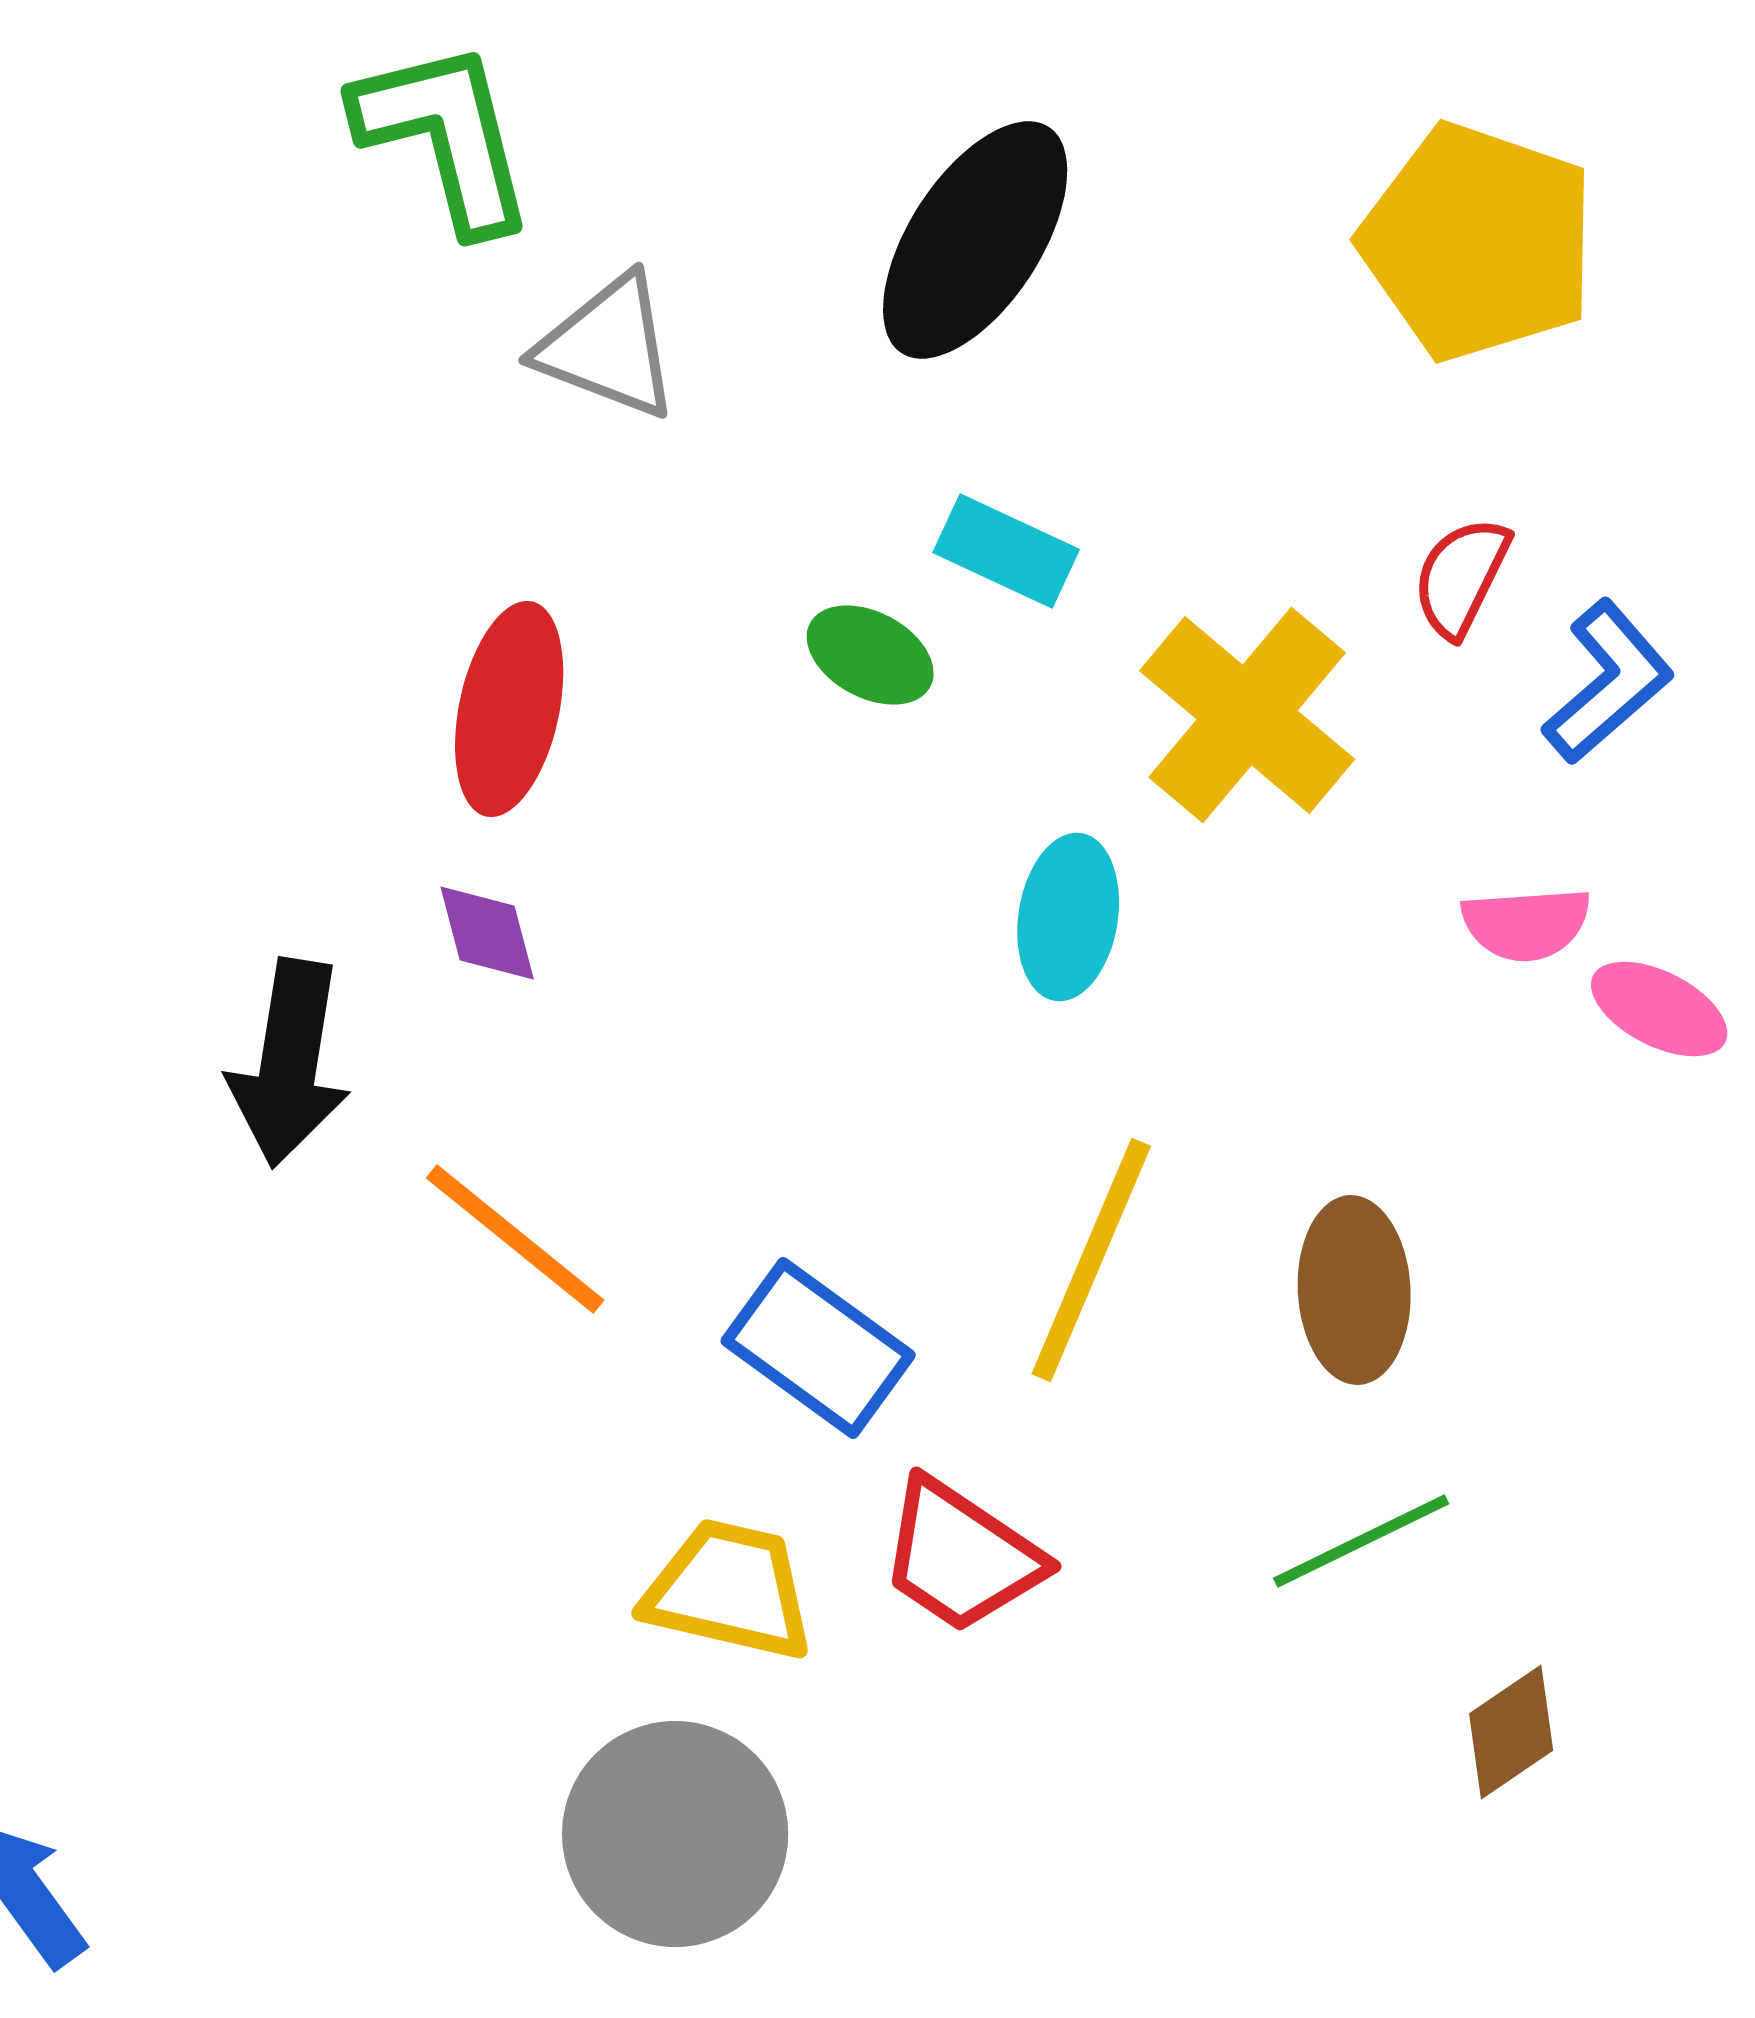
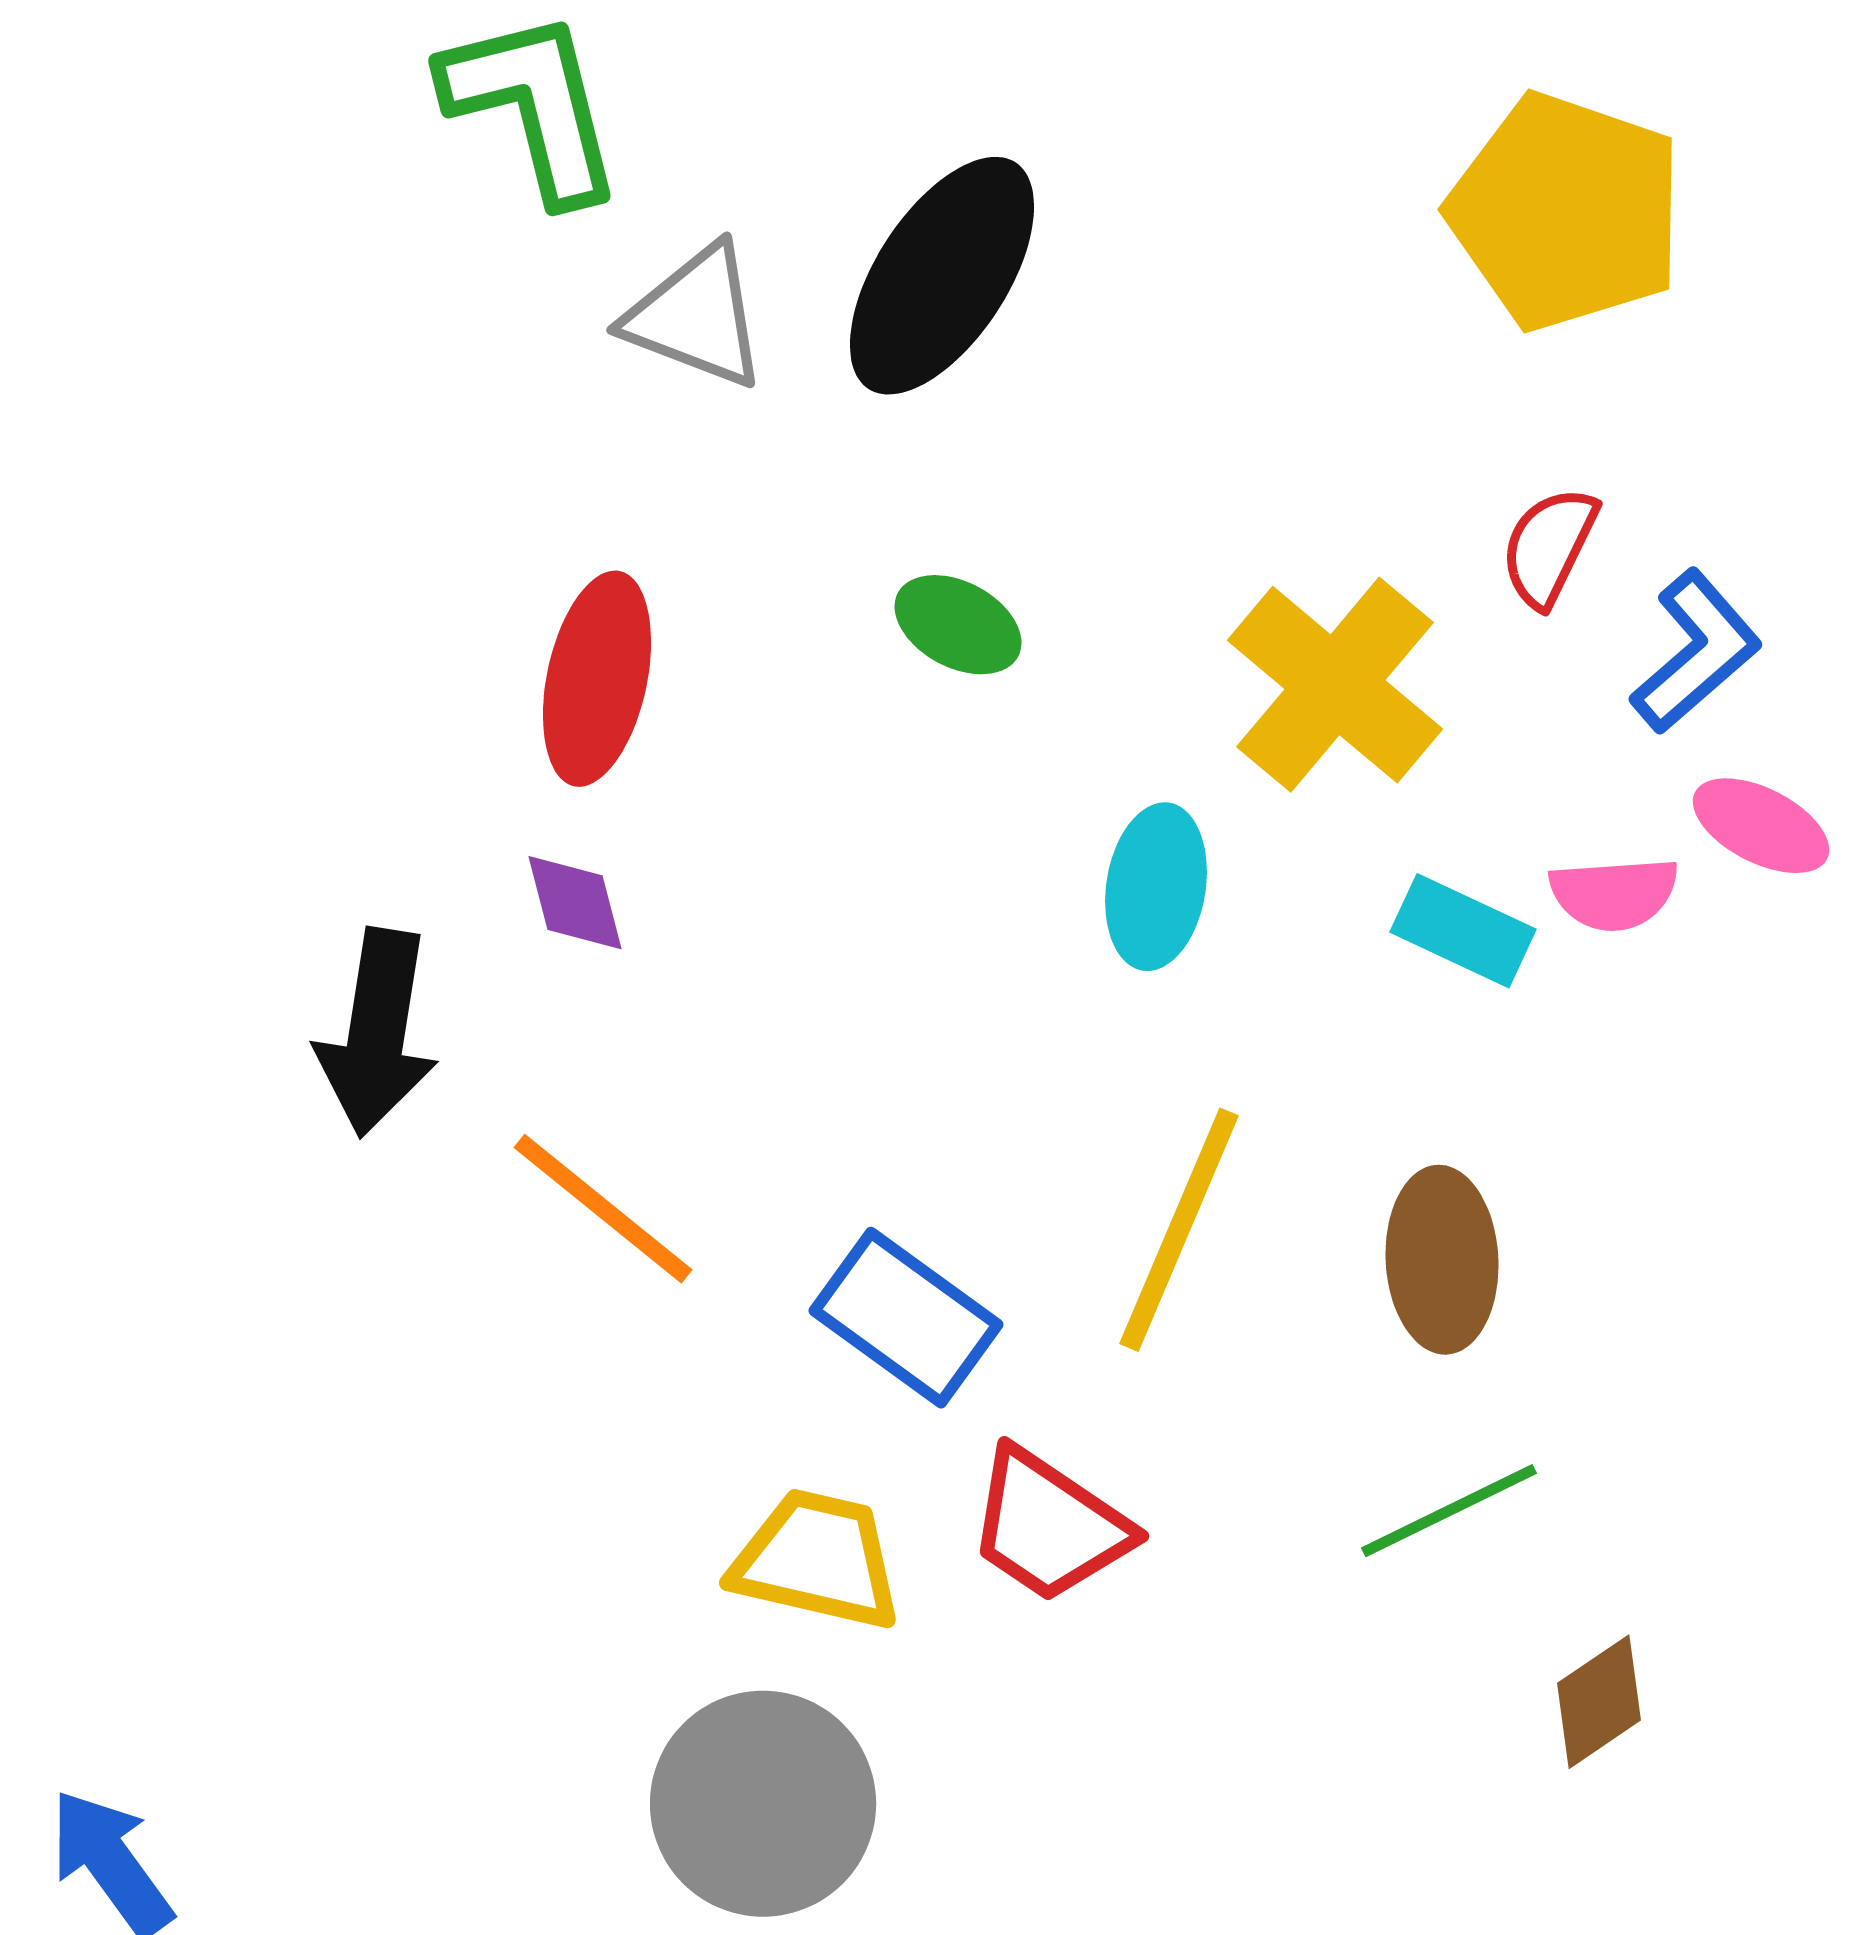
black ellipse: (975, 240) -> (942, 276), moved
cyan rectangle: (1006, 551) -> (1463, 931), moved
pink ellipse: (1659, 1009) -> (1761, 826), moved

